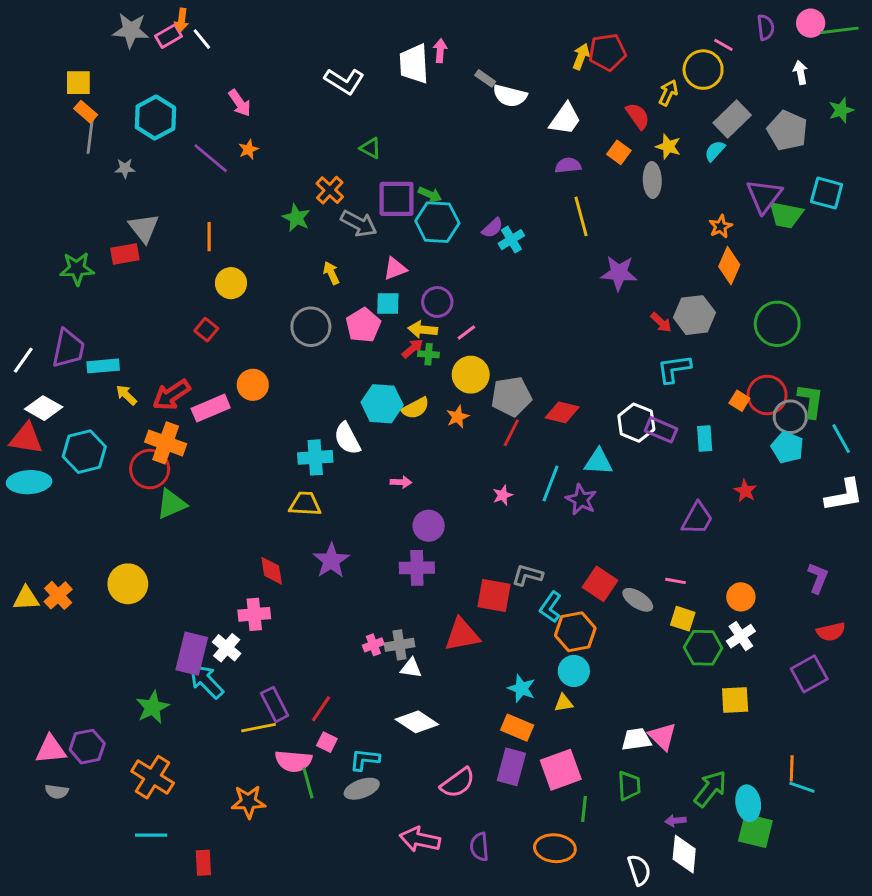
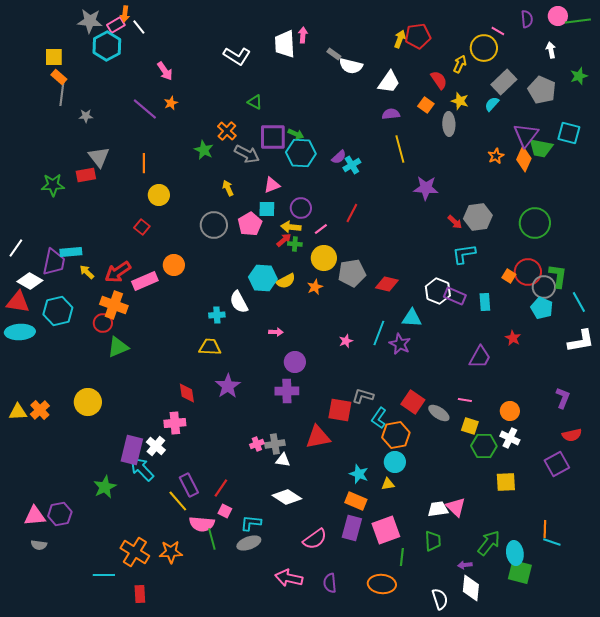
cyan hexagon: (155, 118) -> (107, 46), moved
orange diamond: (729, 266) -> (524, 159), moved
purple trapezoid: (68, 348) -> (54, 262), moved
red line: (511, 433) -> (352, 213), moved
cyan cross: (315, 457) -> (217, 315), size x0.7
red circle: (150, 469) -> (103, 323), size x0.7
white cross: (741, 636) -> (510, 438), turned -30
yellow line: (259, 728) -> (178, 501), turned 60
orange cross: (153, 777) -> (135, 552), moved

